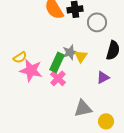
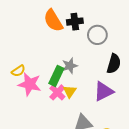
yellow triangle: (81, 56) -> (70, 91), moved
purple triangle: (103, 77) -> (104, 91), size x1.5

